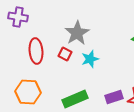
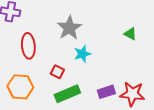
red square: (65, 54) -> (57, 72), moved

